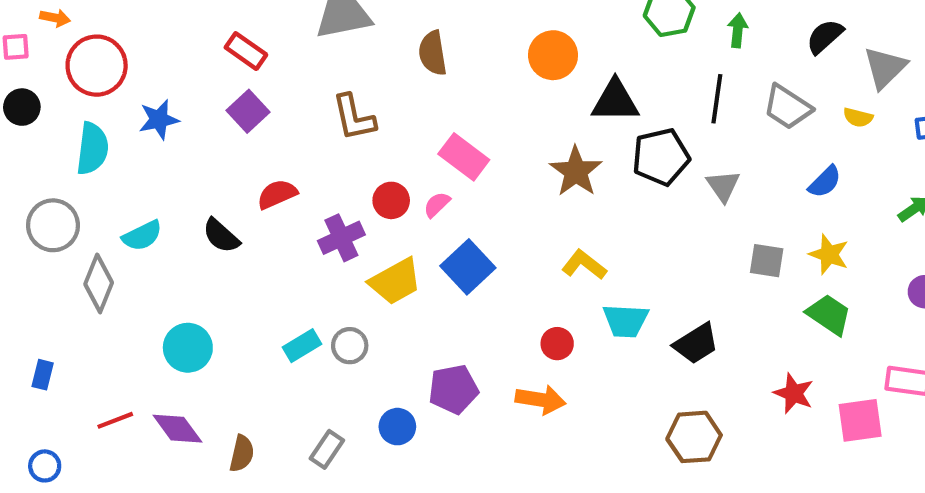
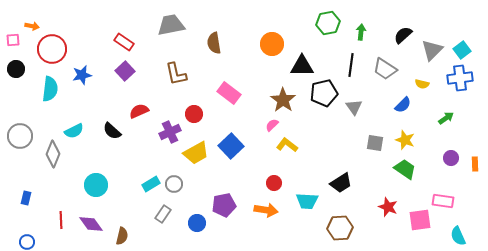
yellow semicircle: (858, 117) -> (422, 84), moved
pink semicircle: (437, 205) -> (272, 125), moved
gray circle: (53, 225) -> (20, 136), moved
cyan trapezoid: (626, 321) -> (307, 201), moved
red line: (115, 420) -> (61, 220), turned -72
gray rectangle: (327, 449) -> (163, 214), moved

